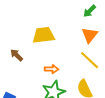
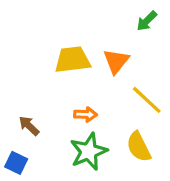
orange triangle: (90, 35) -> (116, 61), moved
brown arrow: (17, 55) -> (29, 126), moved

